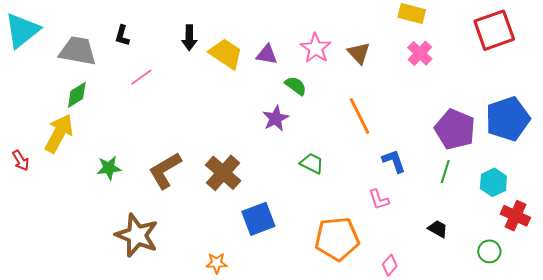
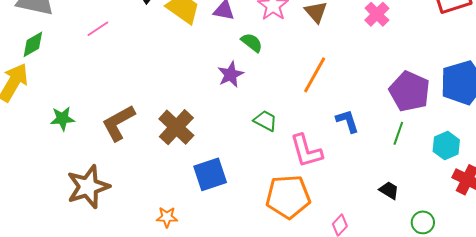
orange line: (360, 116) -> (315, 75), turned 54
pink L-shape: (379, 199) -> (306, 151), moved, size x1.6
brown star: (137, 235) -> (88, 187), turned 30
green circle: (489, 251) -> (423, 222), moved

